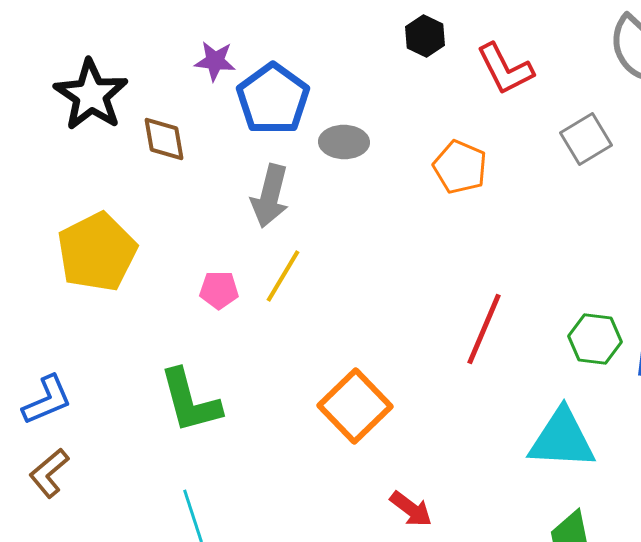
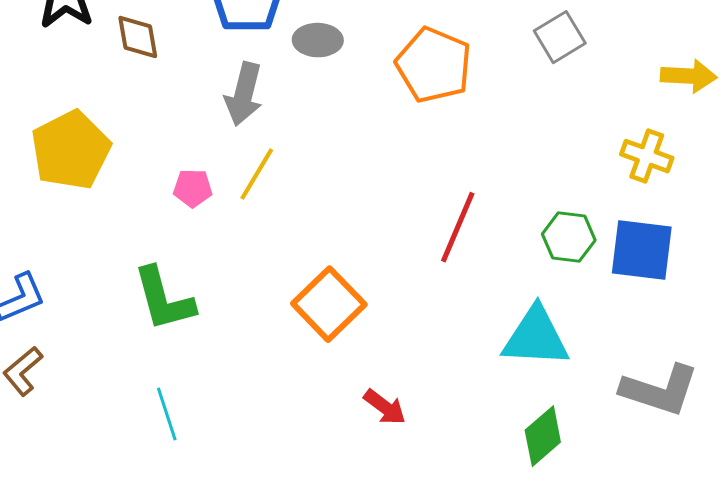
orange pentagon: (460, 167) -> (434, 65), size x1.4

